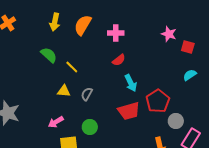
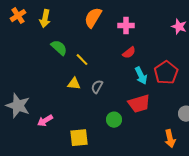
yellow arrow: (55, 22) -> (45, 19), moved
red pentagon: (158, 101) -> (166, 73), moved
pink arrow: (56, 122) -> (45, 121), moved
green circle: (90, 127) -> (114, 120), moved

